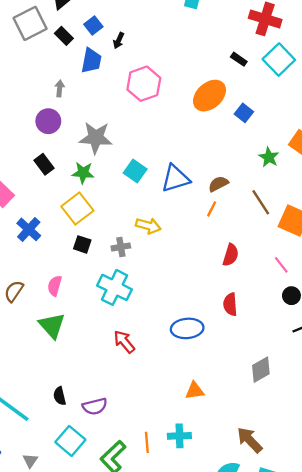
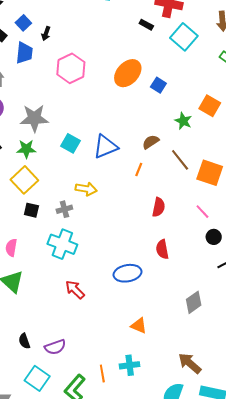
black rectangle: (239, 59) -> (146, 25), moved
brown semicircle: (218, 184) -> (151, 142), moved
orange triangle: (195, 391) -> (139, 326), turned 36

